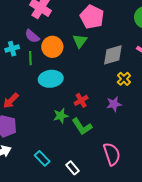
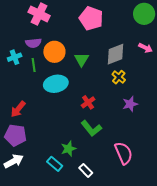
purple semicircle: (32, 36) -> (33, 43), turned -42
green triangle: (80, 41) -> (82, 59), moved
yellow cross: (124, 79) -> (119, 77), moved
purple star: (114, 104) -> (130, 104), moved
green star: (61, 116) -> (69, 149), moved

